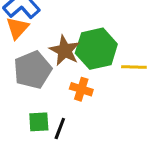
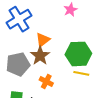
orange triangle: (17, 28) -> (43, 40), moved
green hexagon: (96, 49) -> (78, 54), moved

